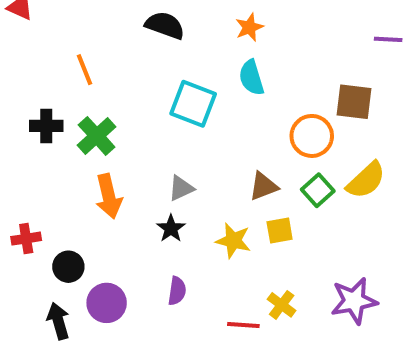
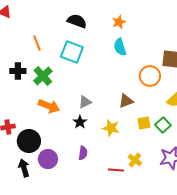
cyan square: (193, 104) -> (72, 52), moved
green square: (318, 190) -> (163, 125), moved
orange arrow: (109, 196) -> (49, 106), turned -55
yellow square: (280, 230) -> (144, 123), moved
black circle: (68, 267) -> (29, 141), size x1.5

